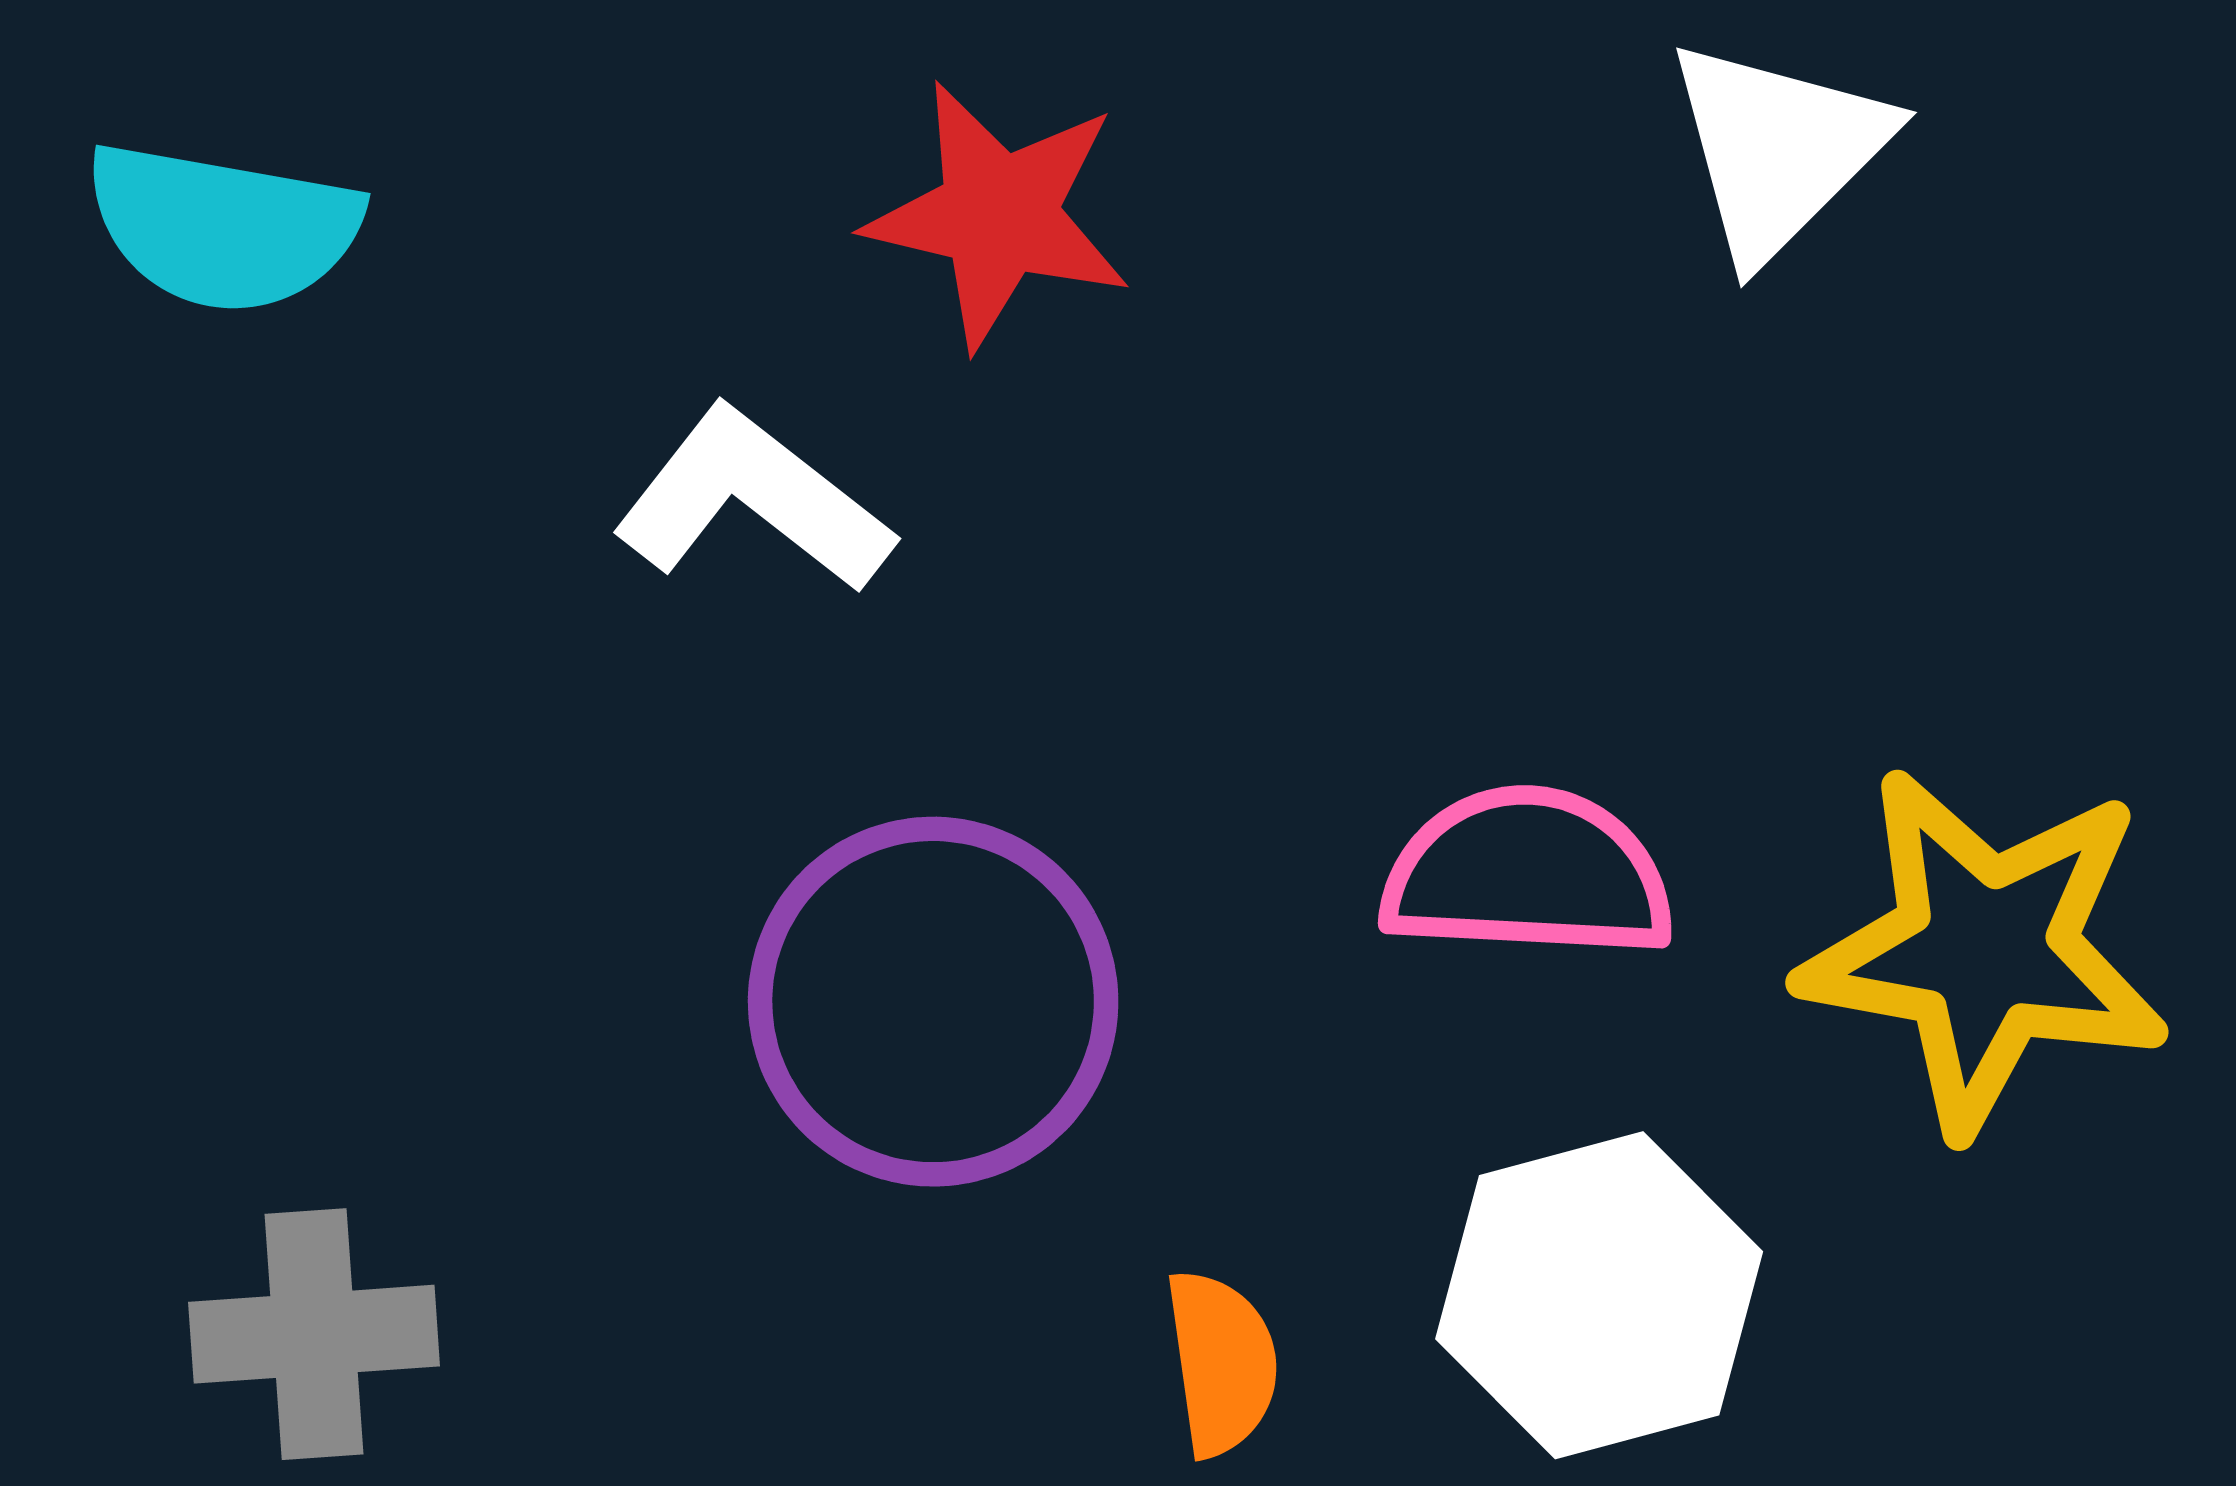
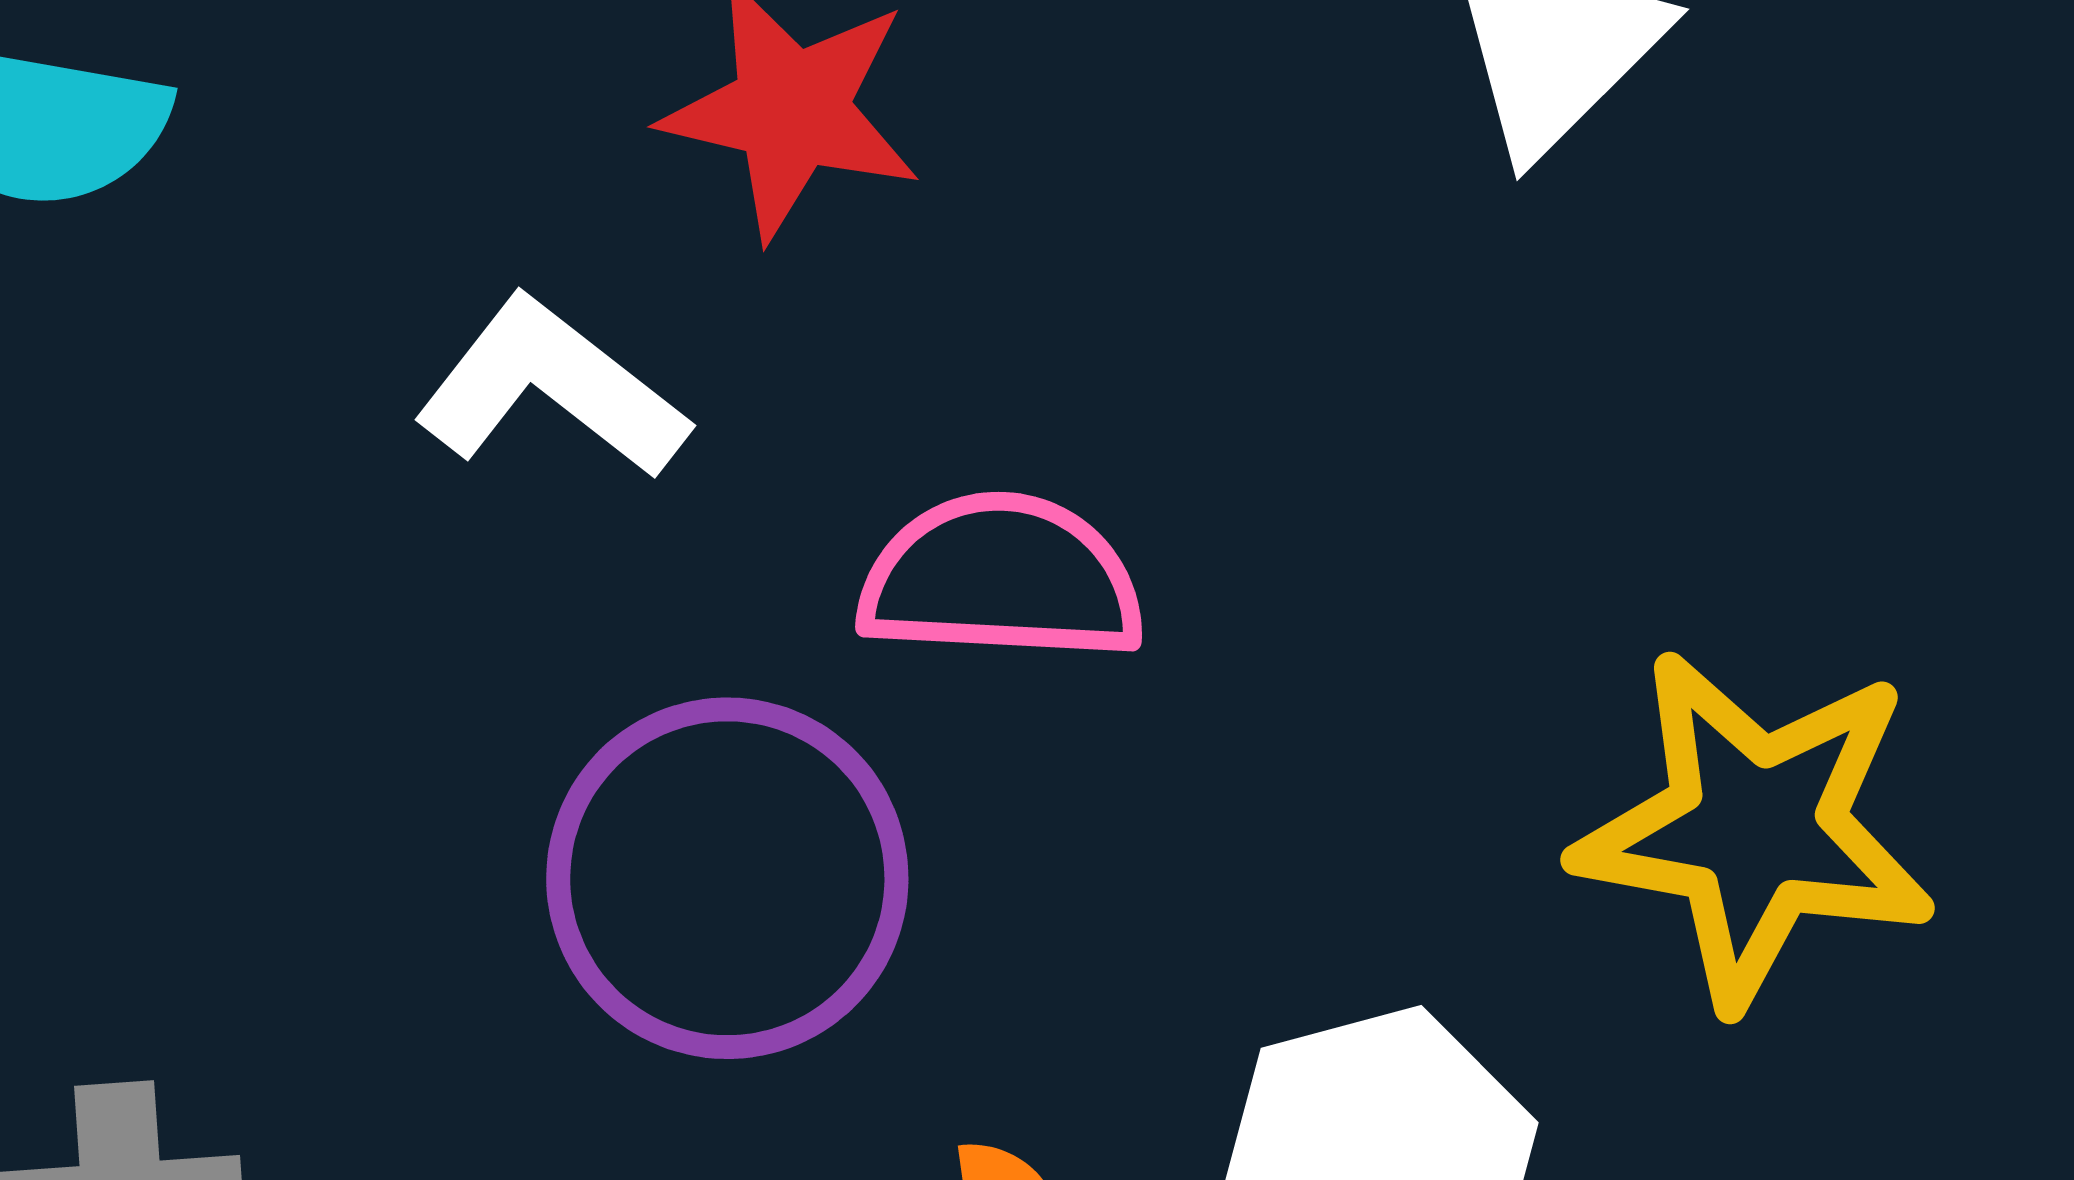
pink semicircle: (1527, 874) -> (1001, 578), moved

